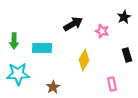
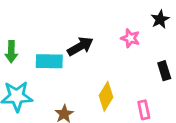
black arrow: (73, 24) -> (80, 46), moved
yellow diamond: (84, 60) -> (106, 96), moved

